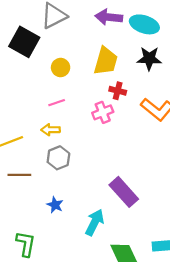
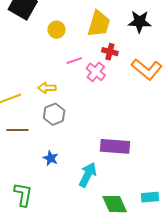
pink line: (57, 103) -> (74, 61), moved
pink cross: (103, 112) -> (96, 72), turned -30
purple rectangle: (124, 192) -> (115, 146), turned -44

